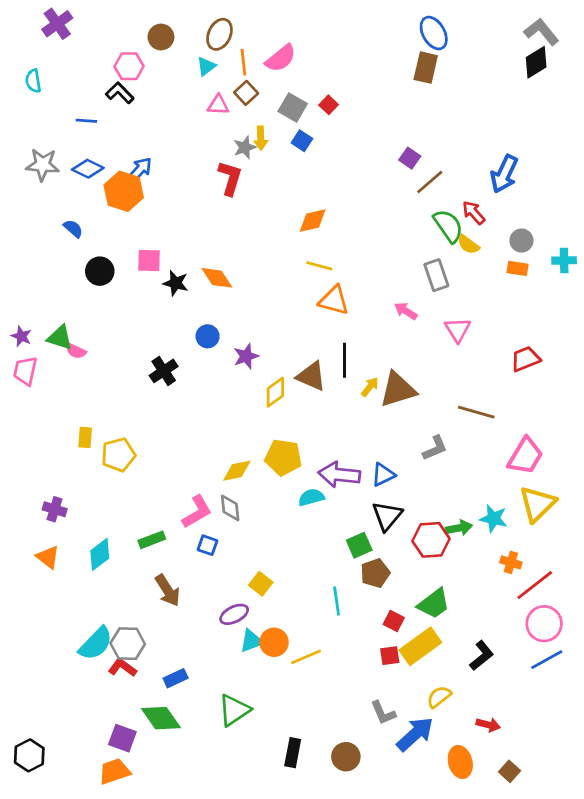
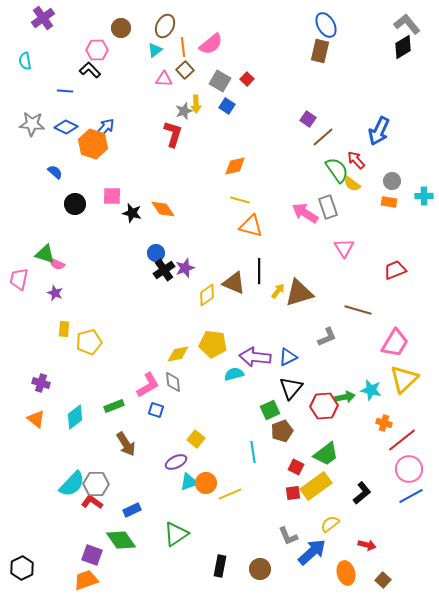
pink arrow: (406, 311) -> (305, 213), moved, size x1.5
purple star: (21, 336) -> (55, 293), moved
black cross: (164, 371) -> (164, 270), moved

